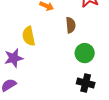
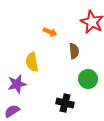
black cross: (86, 83) -> (65, 103), moved

